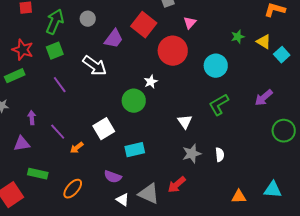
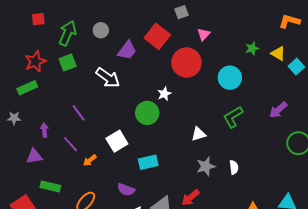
red star: (23, 50) -> (35, 62), turned 30
purple line: (60, 85) -> (79, 113), moved
white triangle: (185, 122) -> (199, 134), turned 49

